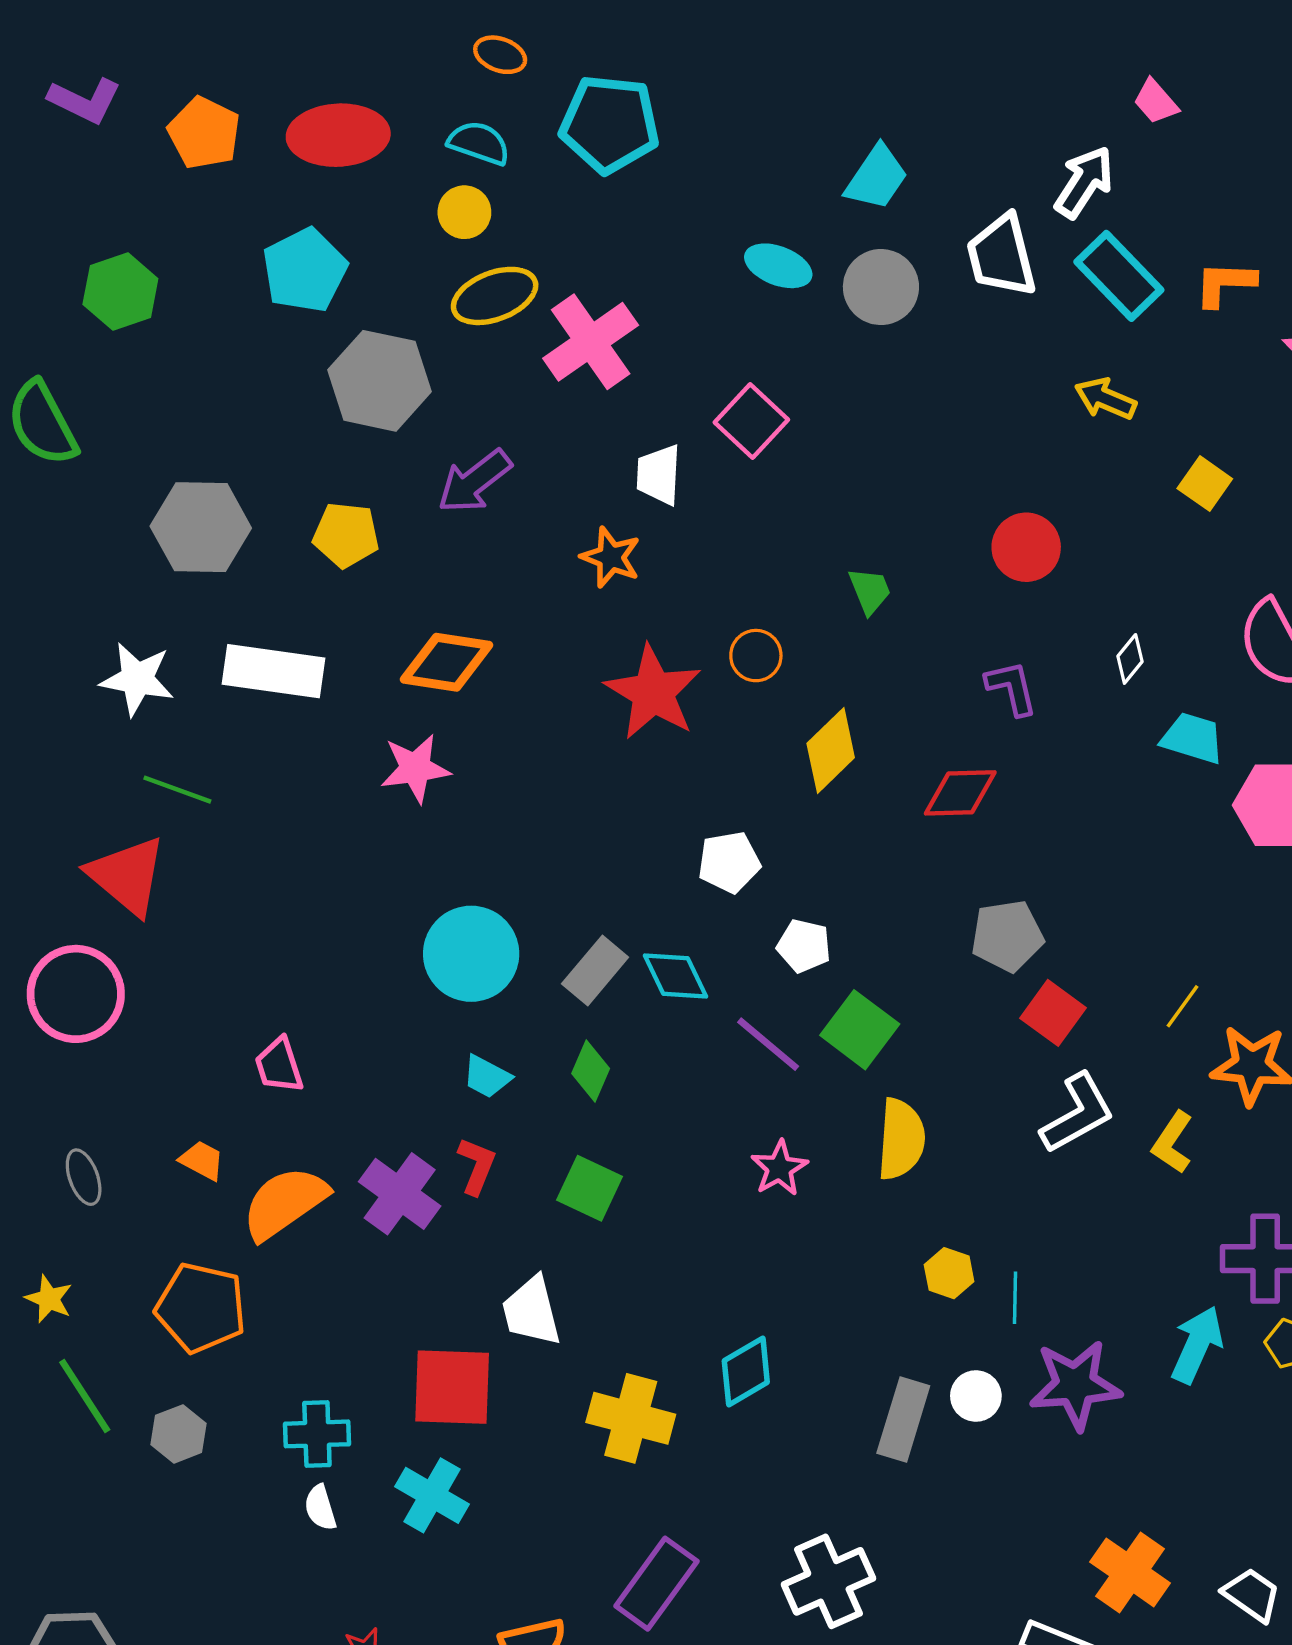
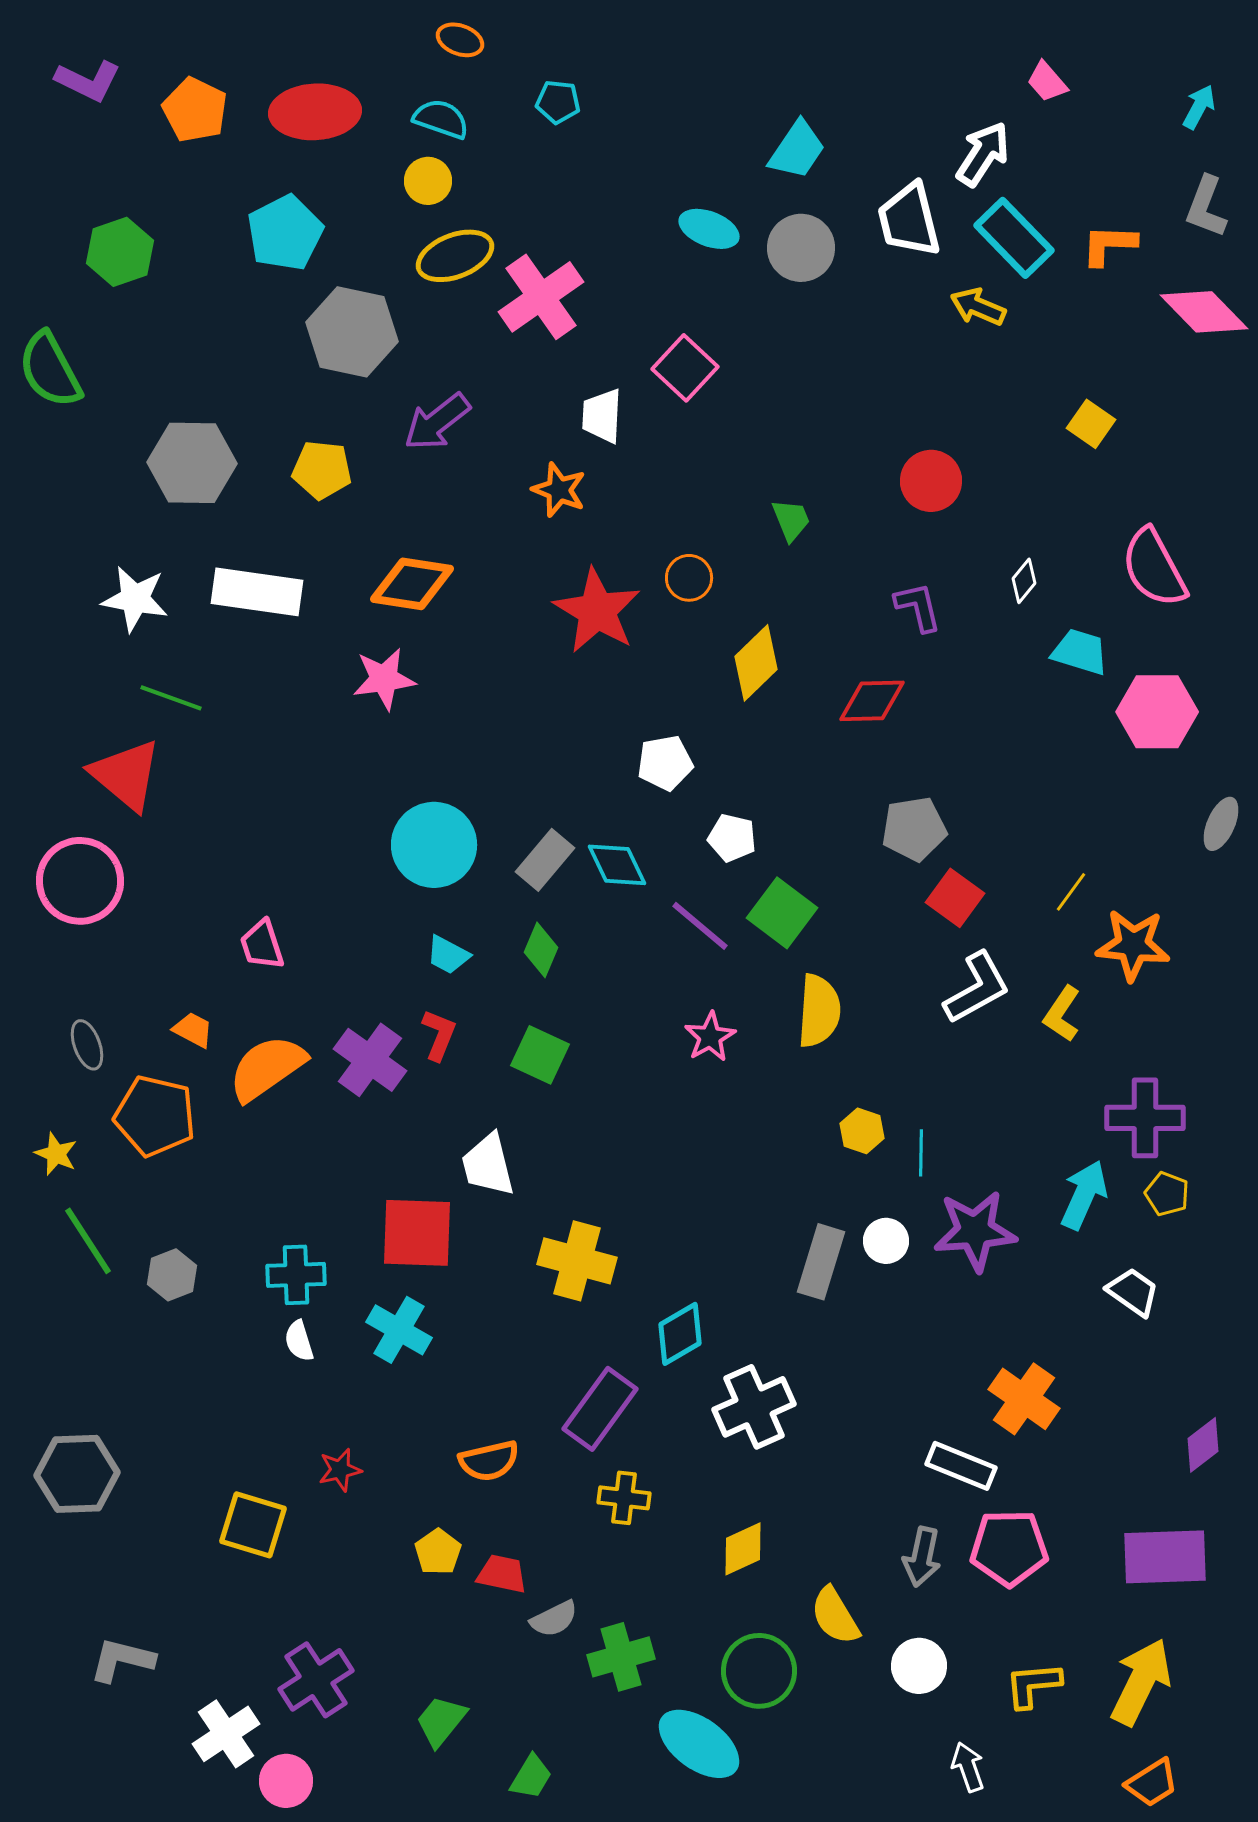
cyan pentagon: (610, 124) -> (558, 102), size x0.5
yellow arrow: (1105, 399) -> (978, 307), moved
orange pentagon: (201, 1308) -> (155, 1116), moved
cyan diamond: (746, 1371) -> (680, 1334), moved
white trapezoid: (1252, 1595) -> (1133, 1292), moved

